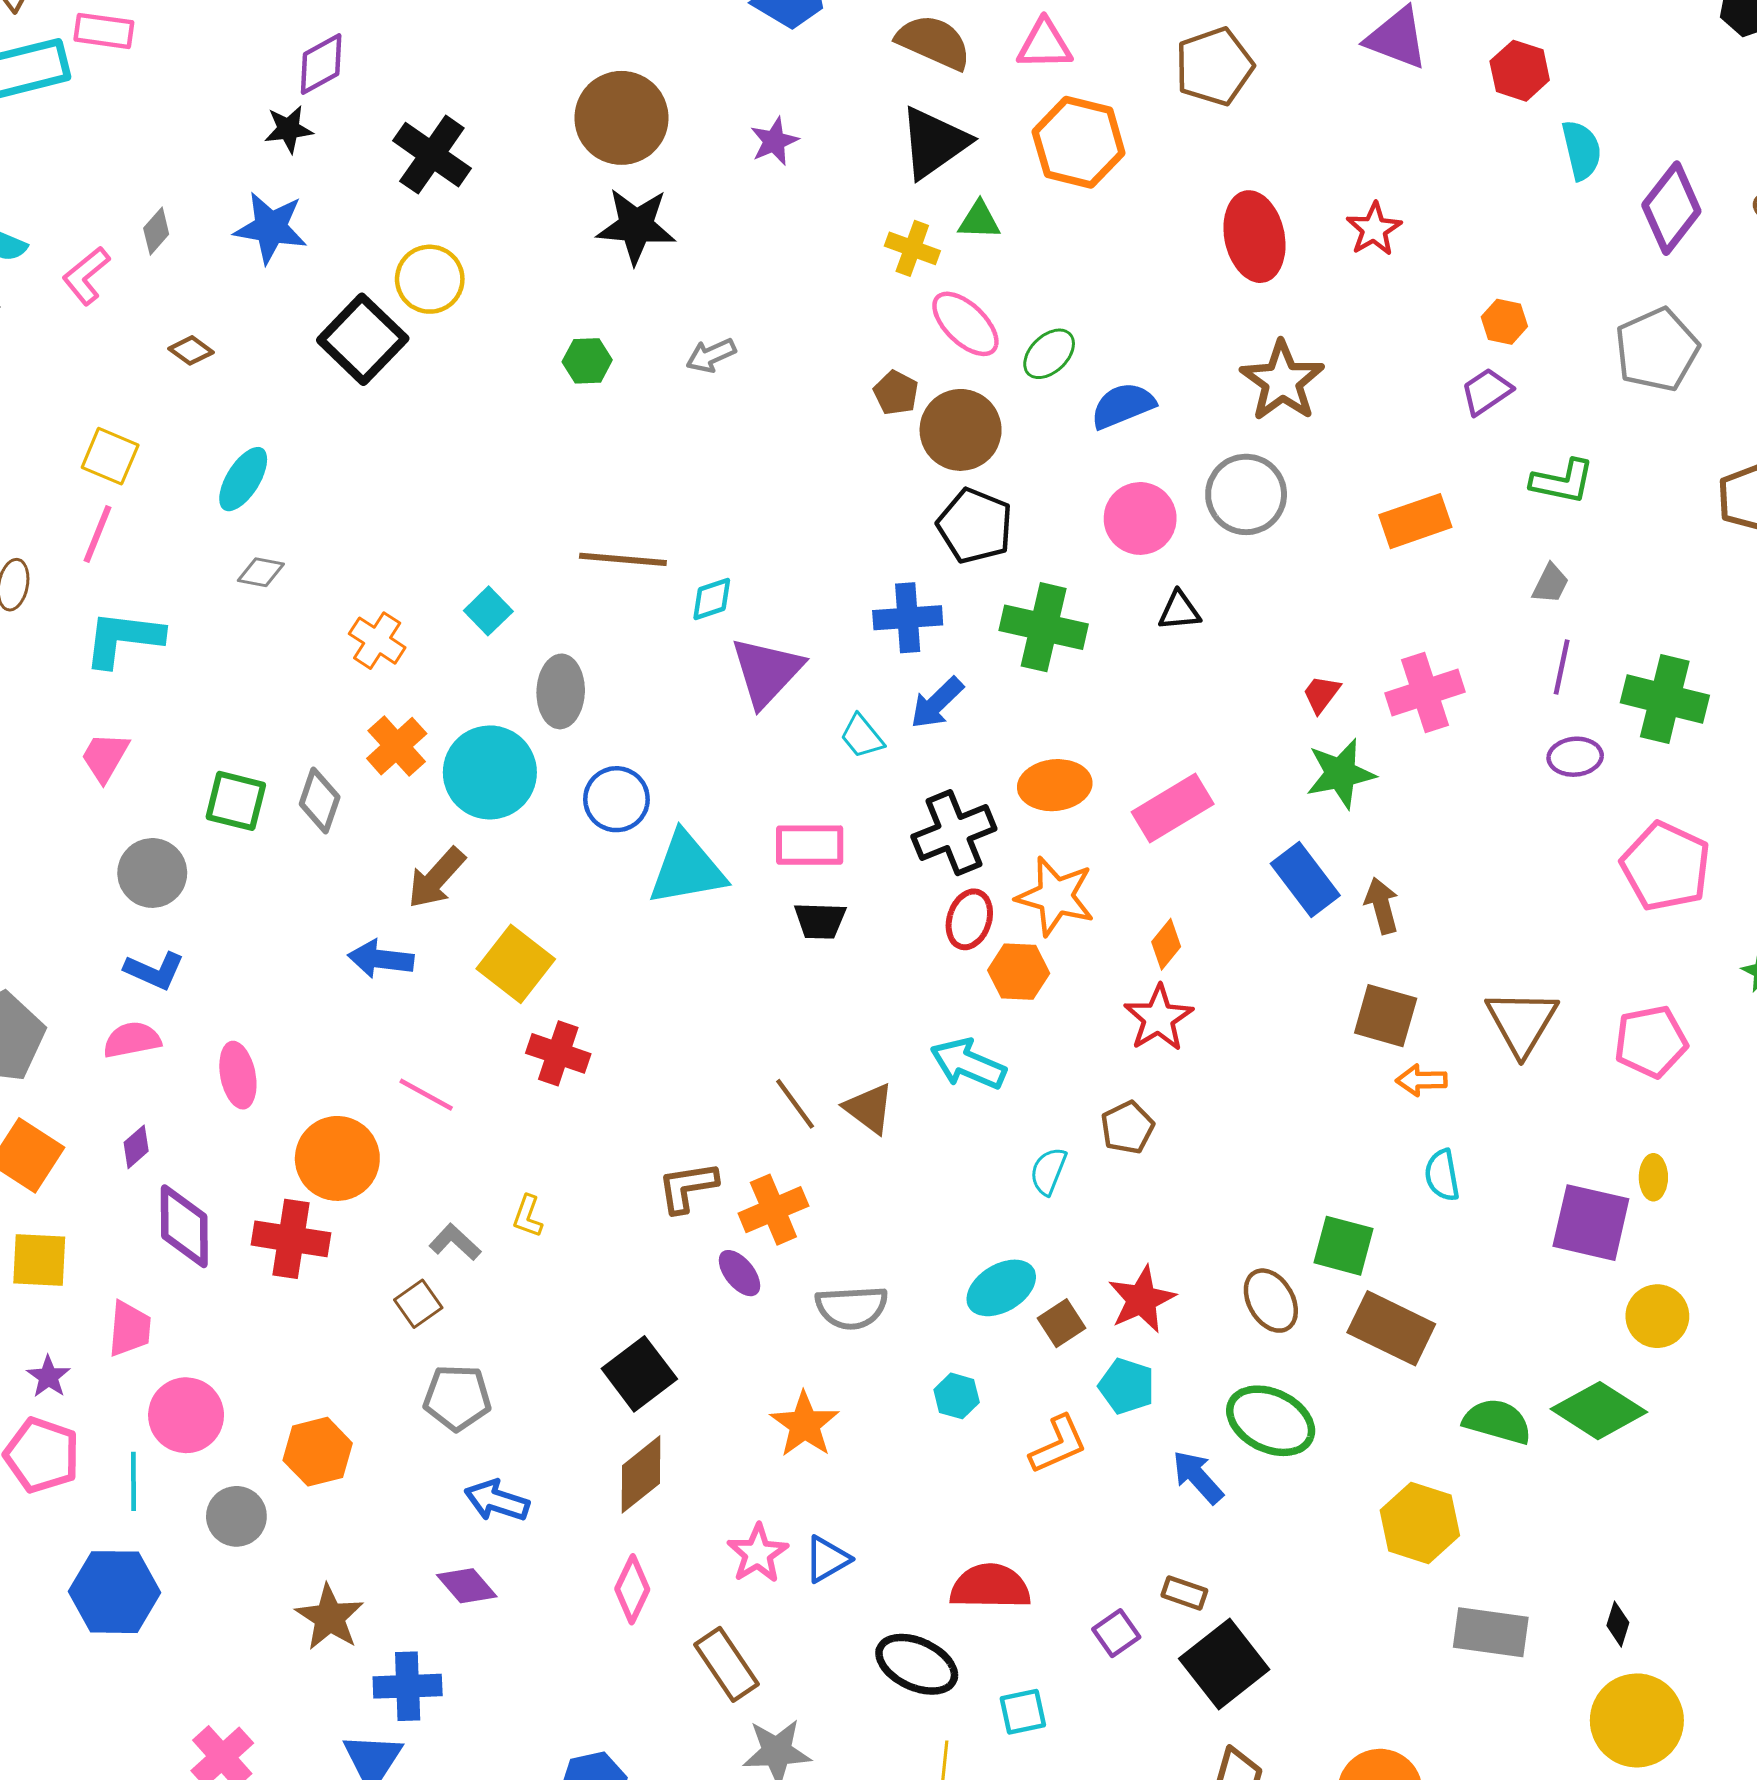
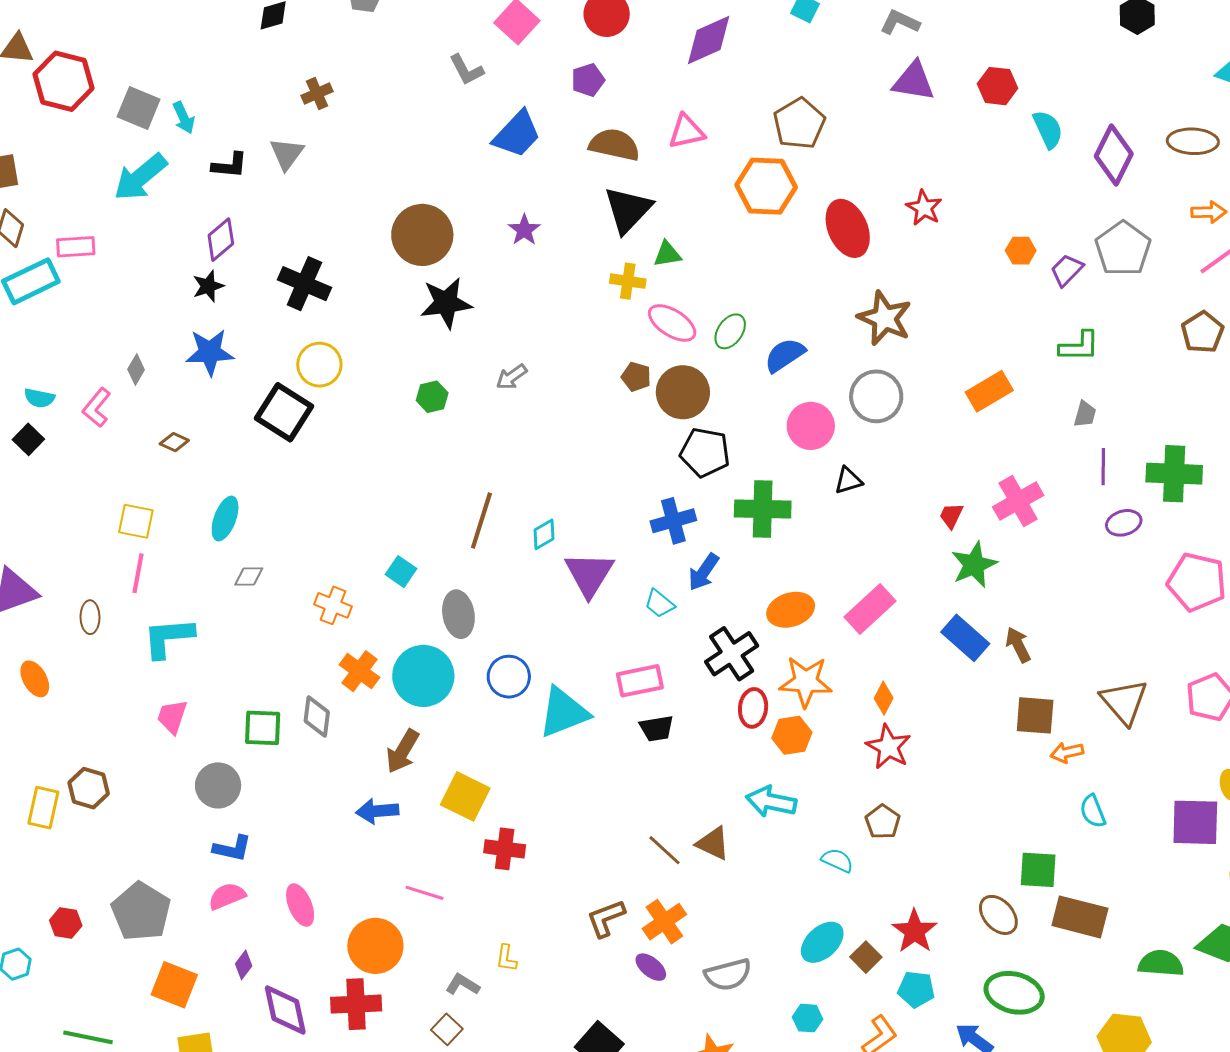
orange hexagon: (1079, 142) -> (766, 186), moved
purple trapezoid: (1487, 391) -> (1067, 270), moved
brown line: (623, 559) -> (481, 521), turned -66
cyan semicircle: (1048, 1171) -> (837, 860), turned 104

